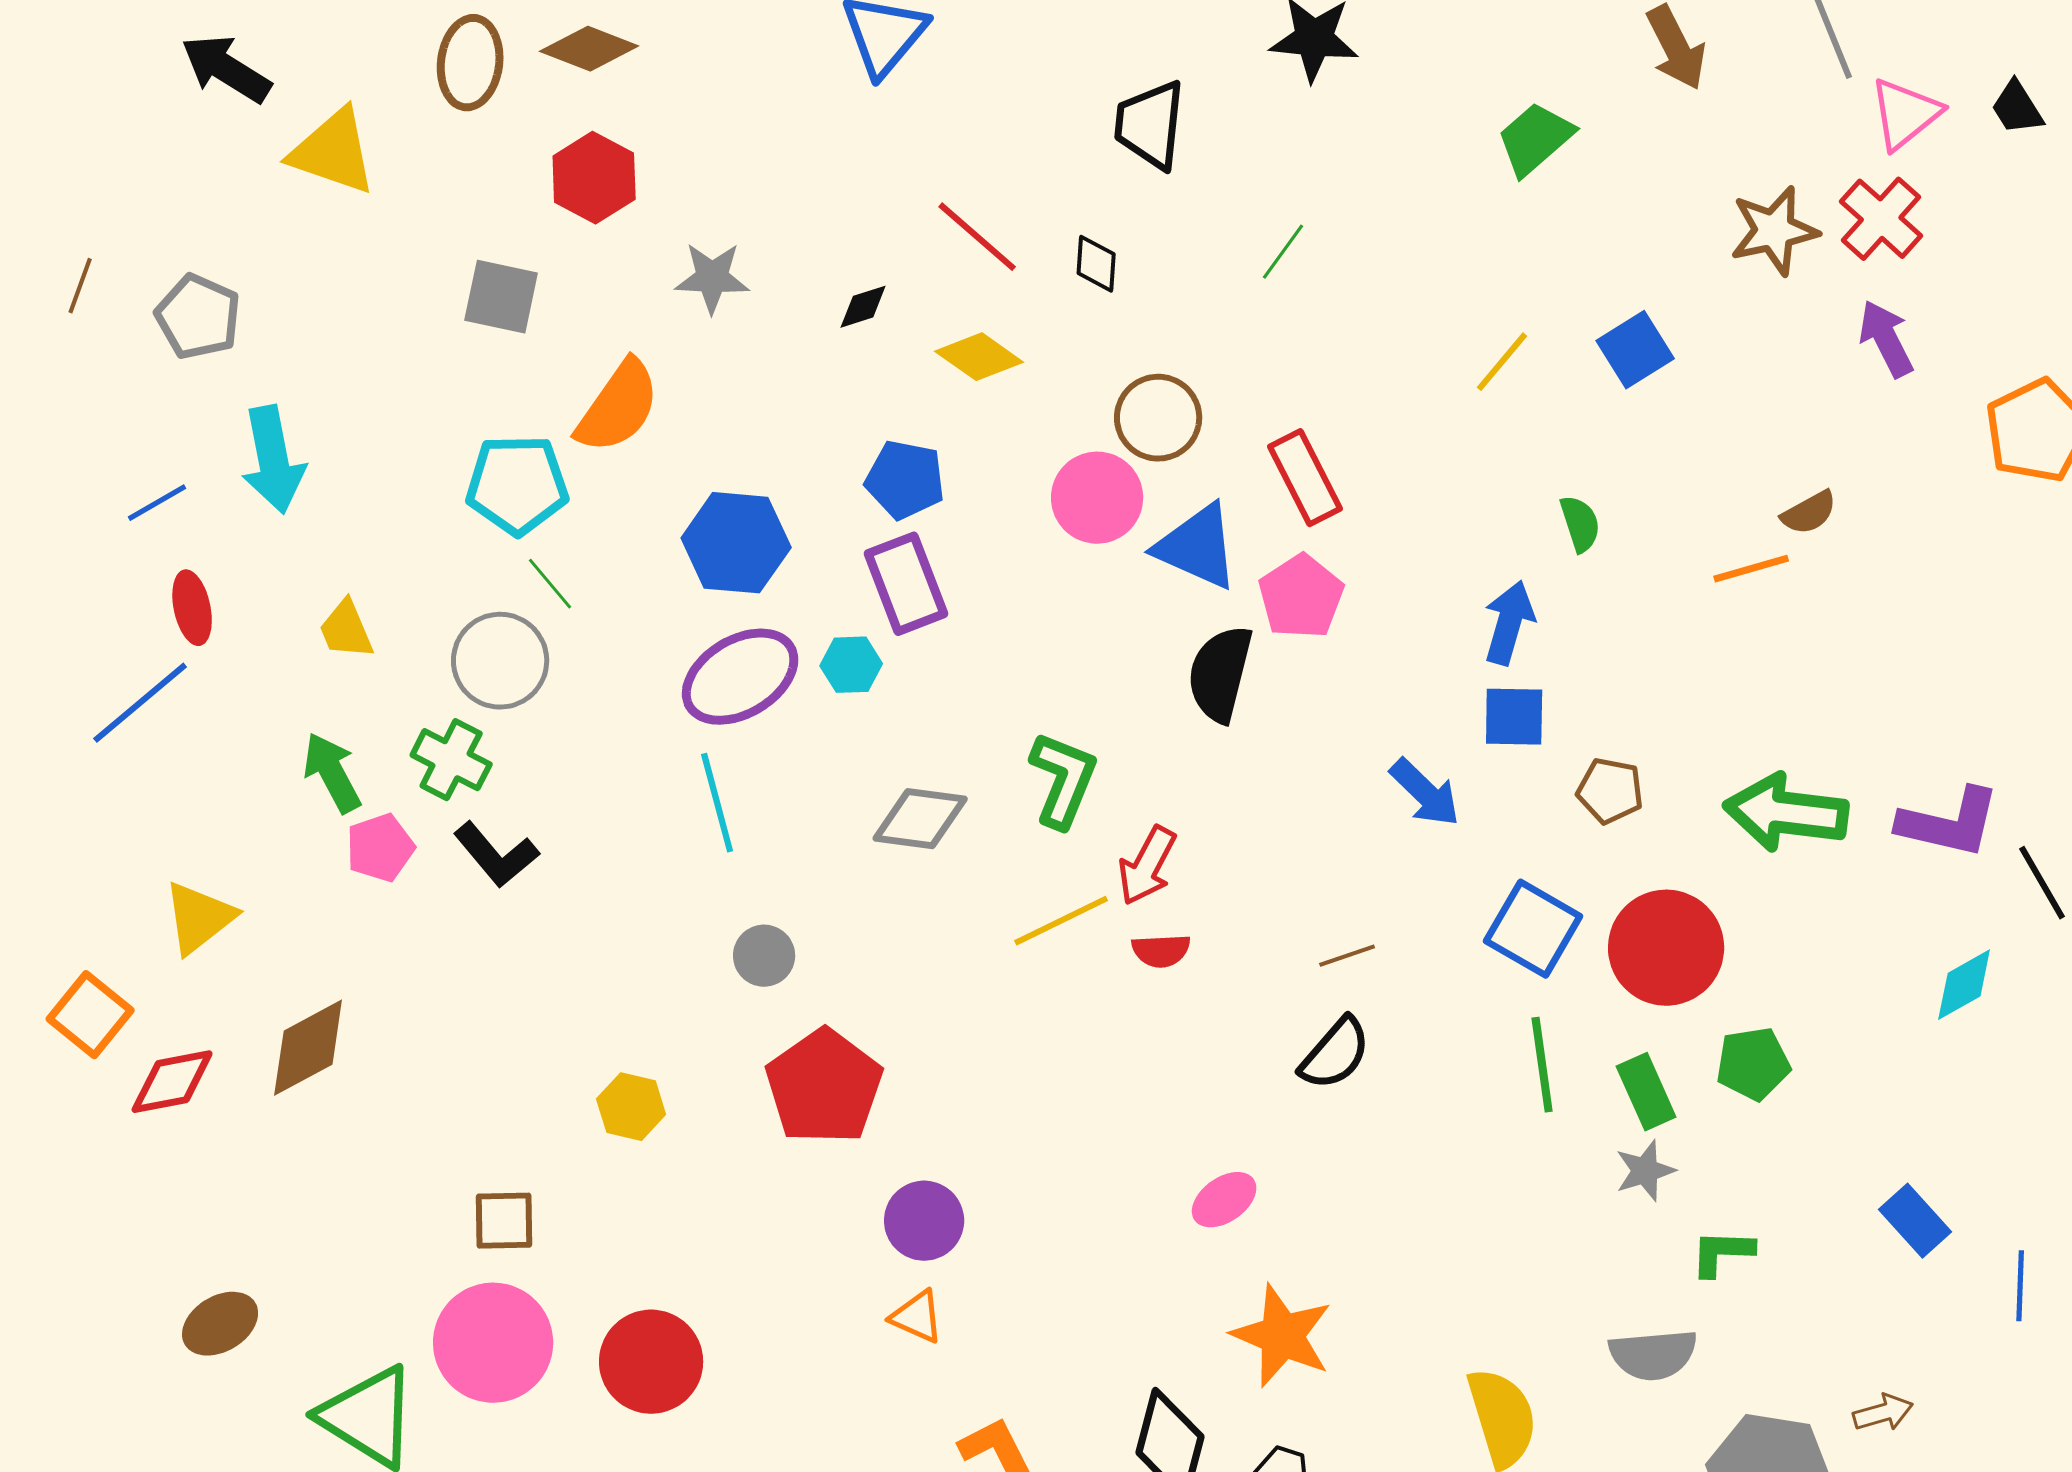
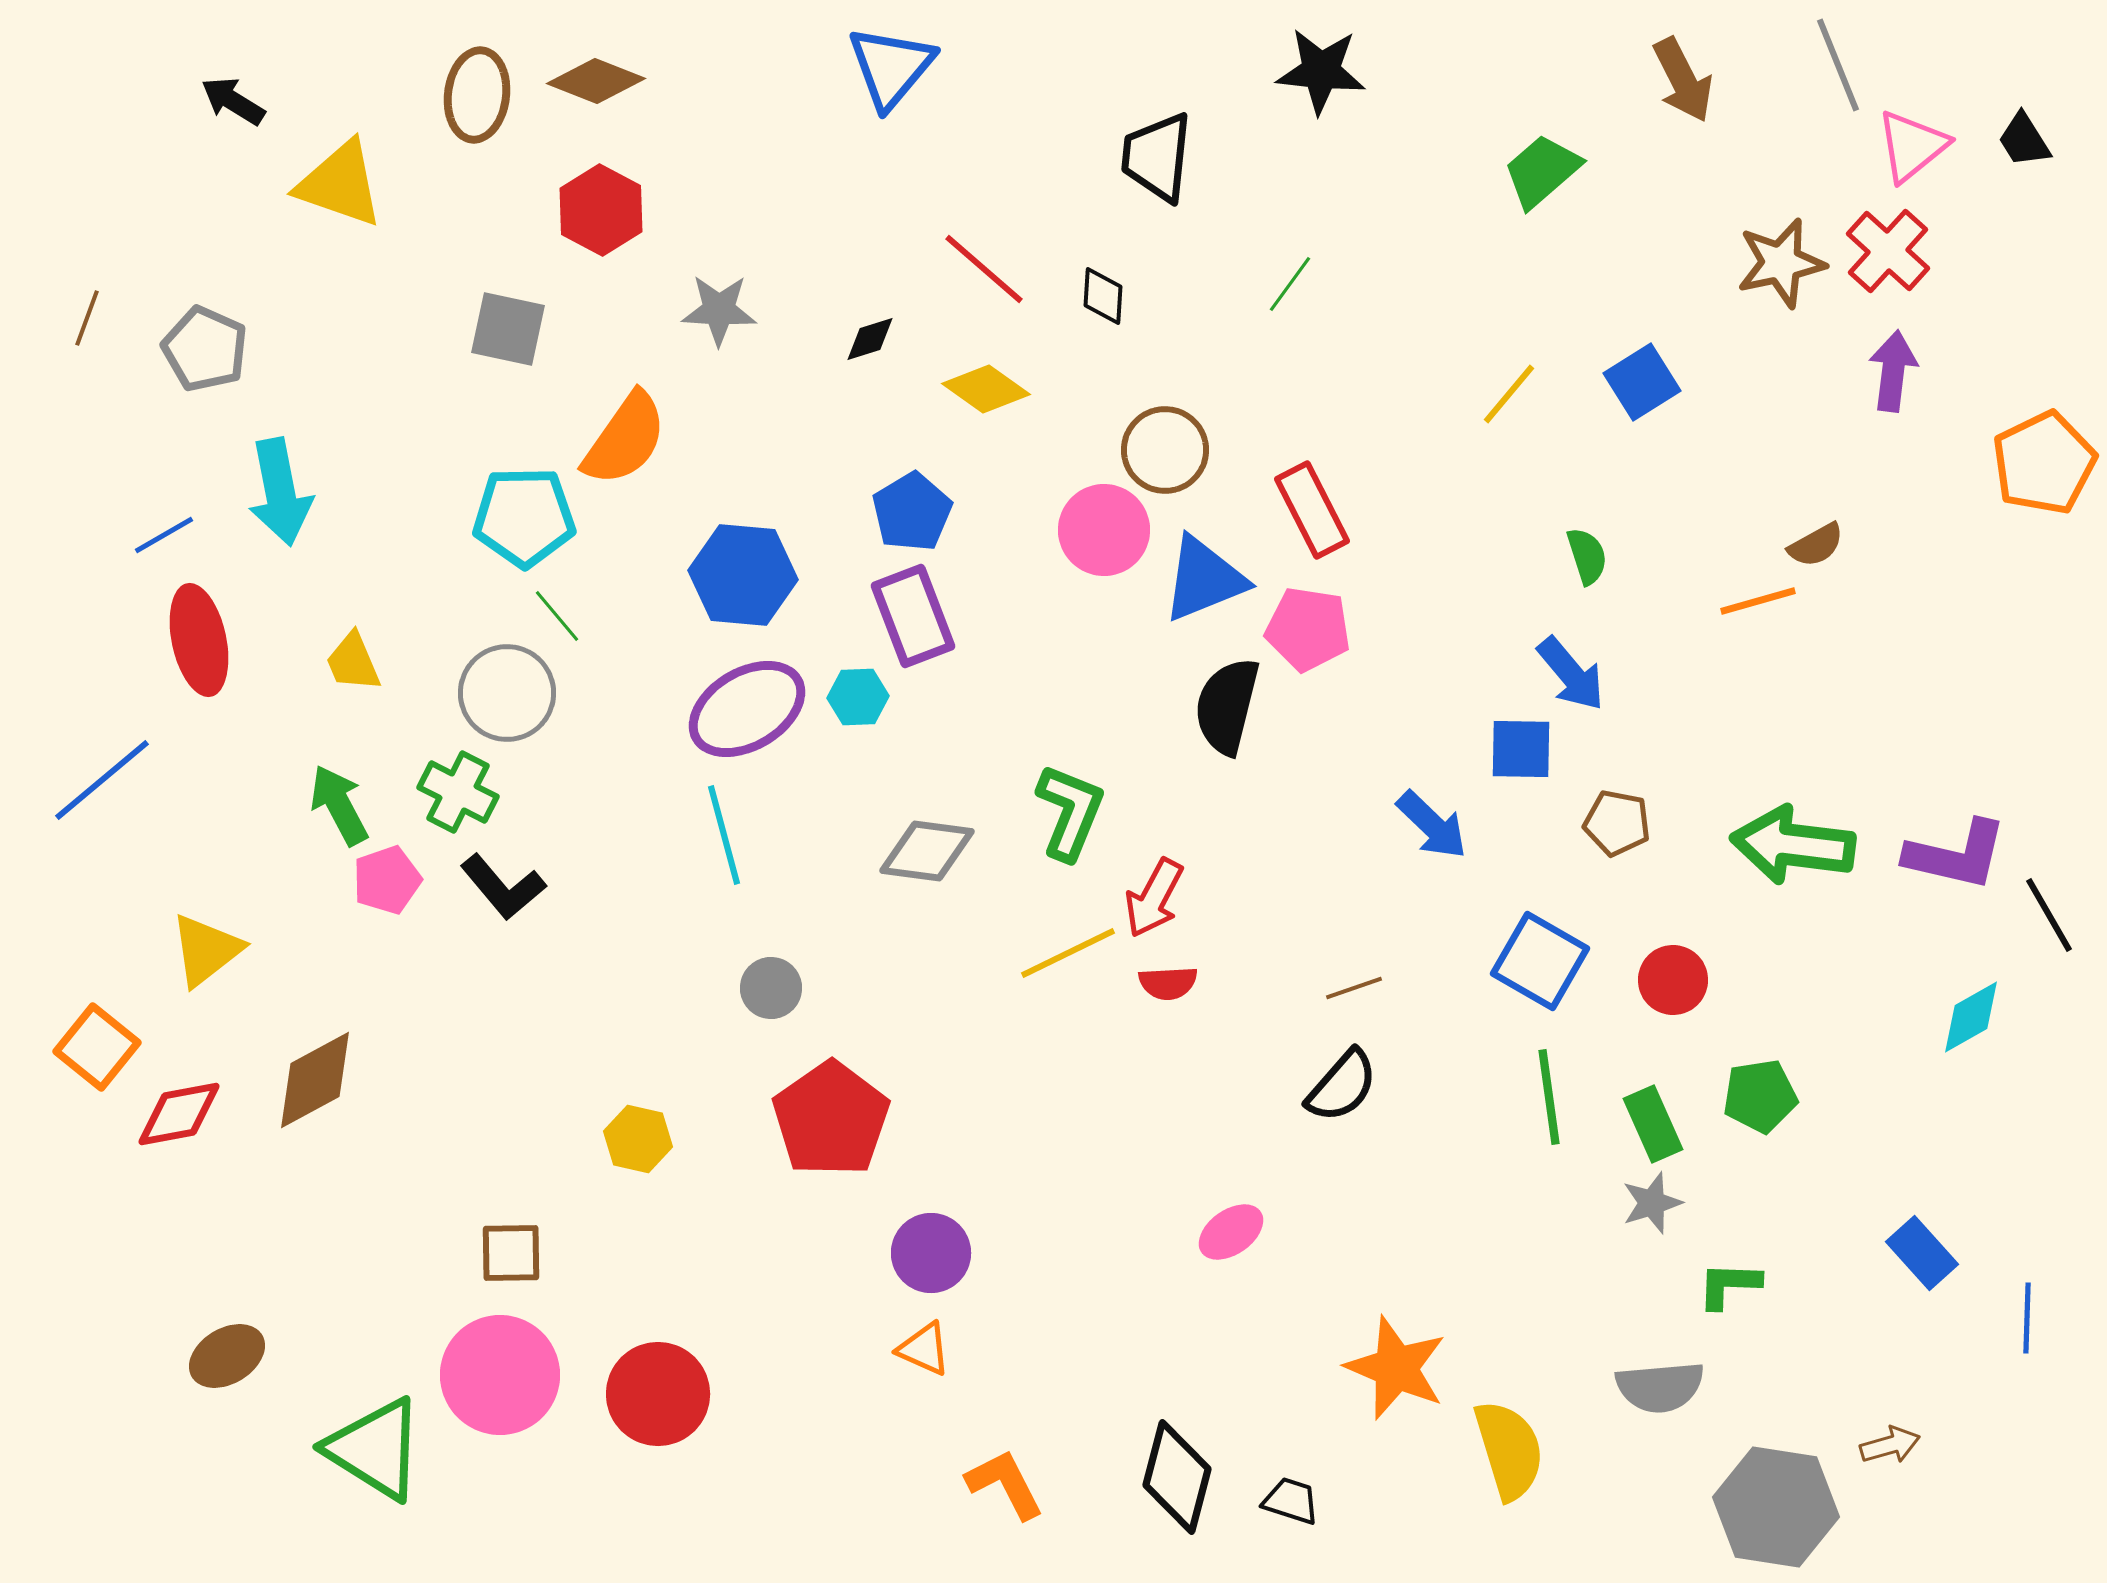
black arrow: (226, 69) -> (233, 101), size x0.7
purple arrow: (1886, 339) -> (1893, 371), turned 34
blue pentagon: (905, 480) -> (912, 512), turned 30
blue triangle: (1197, 547) -> (1204, 579), turned -46
pink pentagon: (1301, 597) -> (1308, 629), turned -30
red ellipse: (192, 608) -> (199, 640), size x1.5
blue arrow: (1509, 623) -> (1571, 674), moved, turned 124
blue line: (140, 703) -> (102, 780), moved
red circle: (1666, 948) -> (1673, 980), size x0.6
orange star: (1282, 1336) -> (1396, 1368), moved

